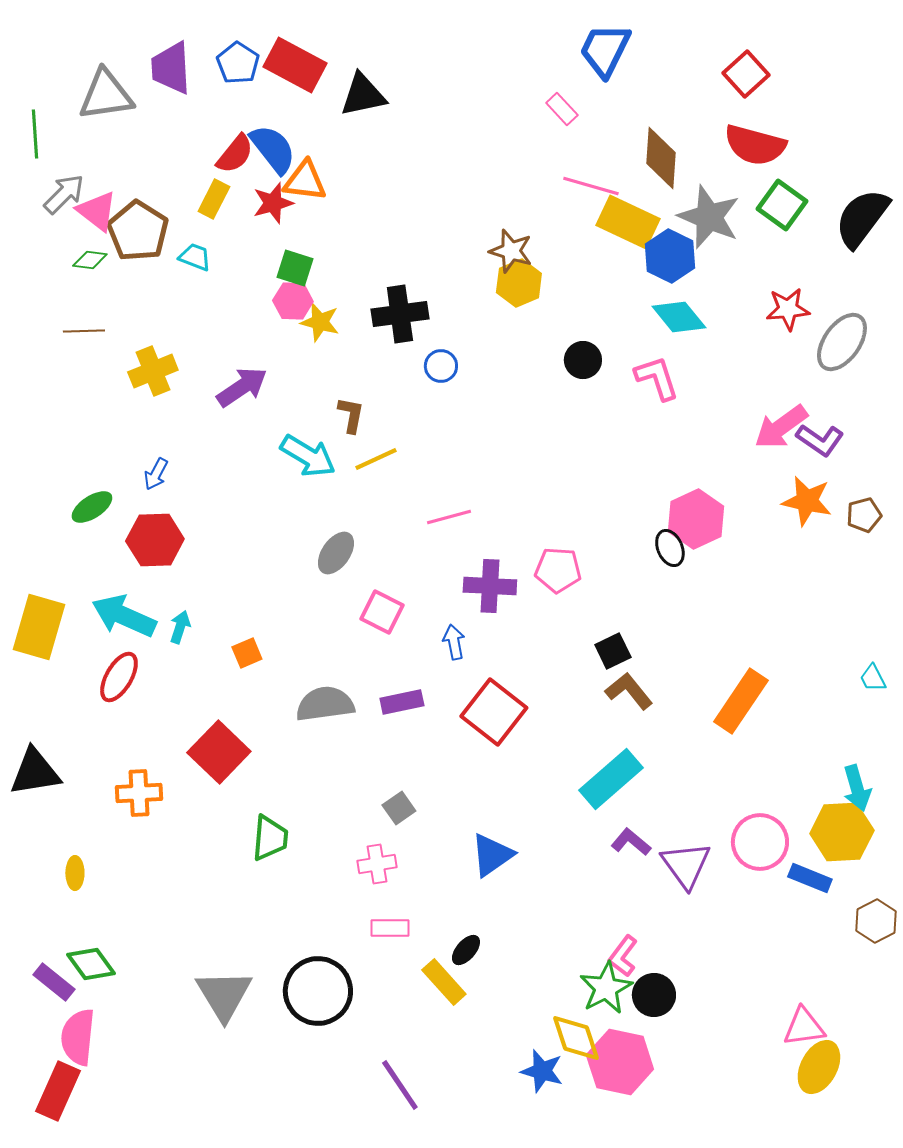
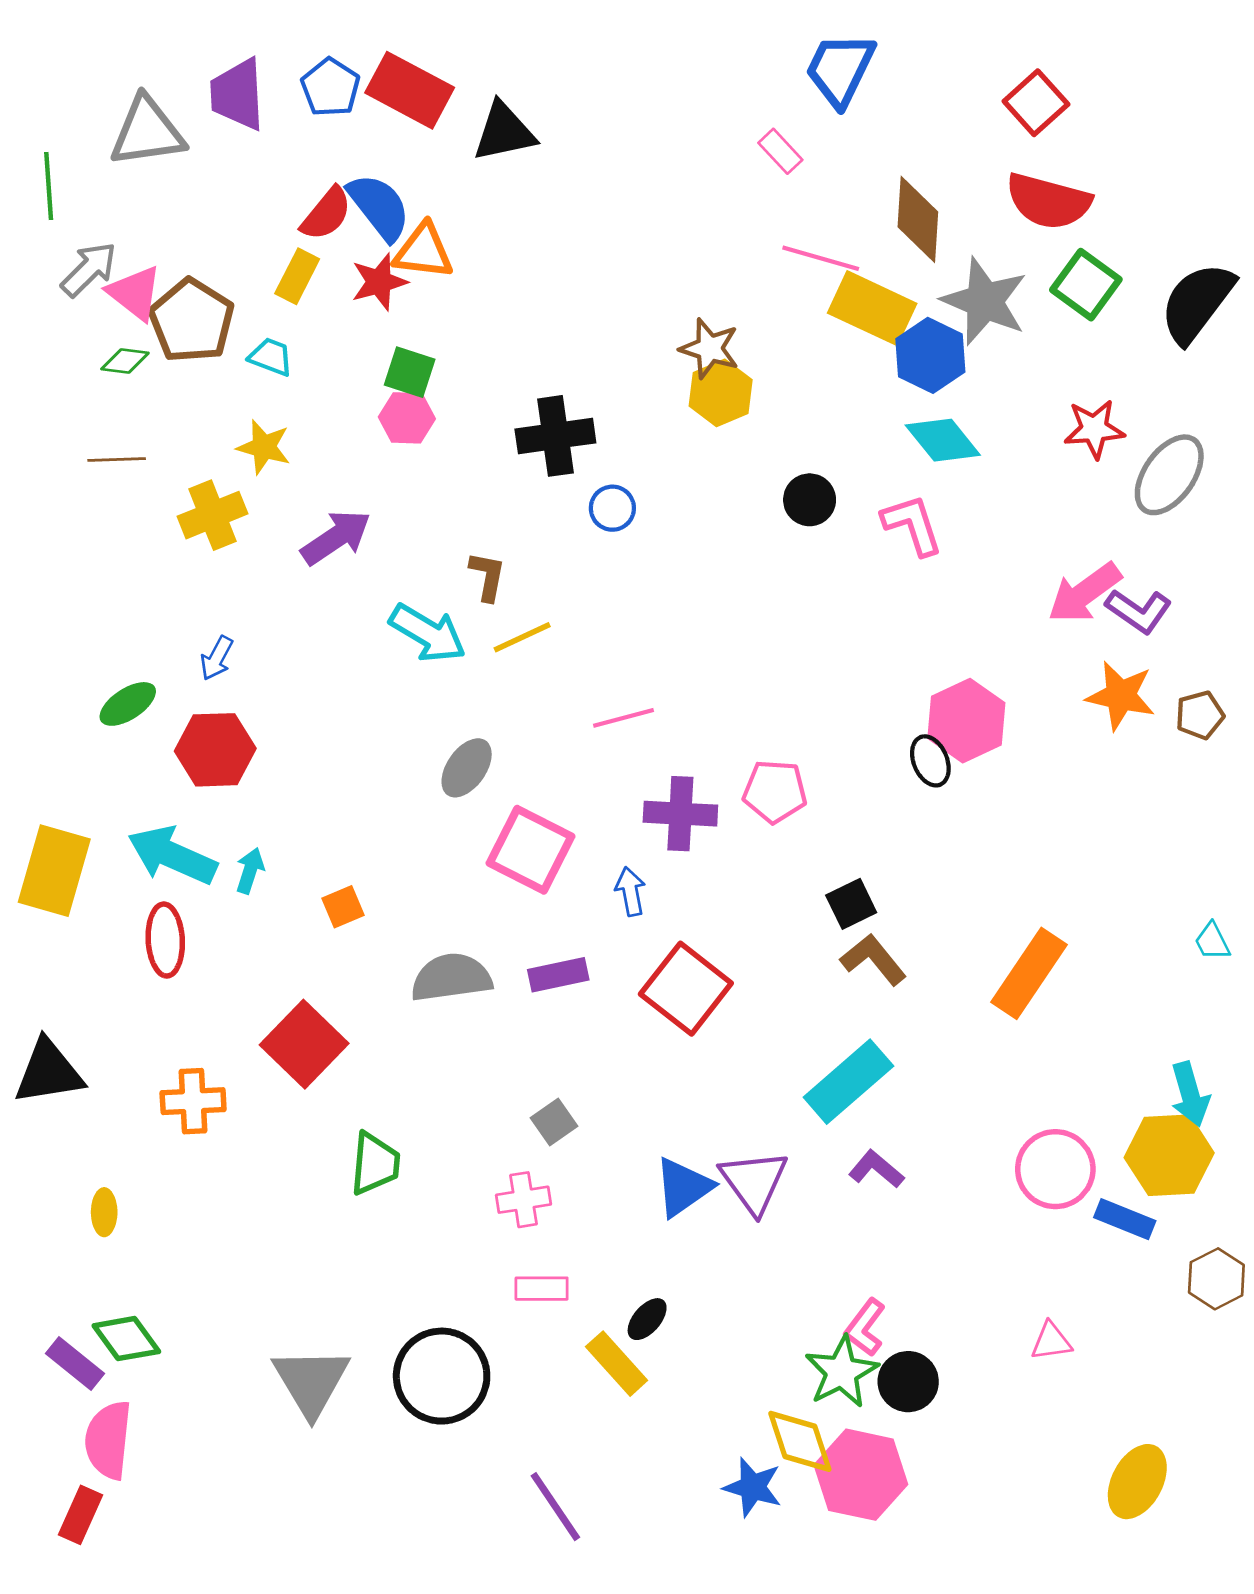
yellow star: (320, 322) -> (264, 447), moved
pink square: (382, 612) -> (530, 850), size x1.4
red ellipse: (119, 677) -> (165, 940), turned -33
purple triangle: (686, 865) -> (754, 1182), moved
pink triangle: (804, 1027) -> (1051, 1341), moved, size x0.7
red rectangle: (58, 1091) -> (81, 1515), size x0.7

